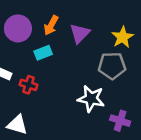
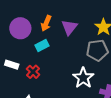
red cross: (29, 85) -> (33, 72), turned 32
white star: (91, 99) -> (83, 78), turned 30

